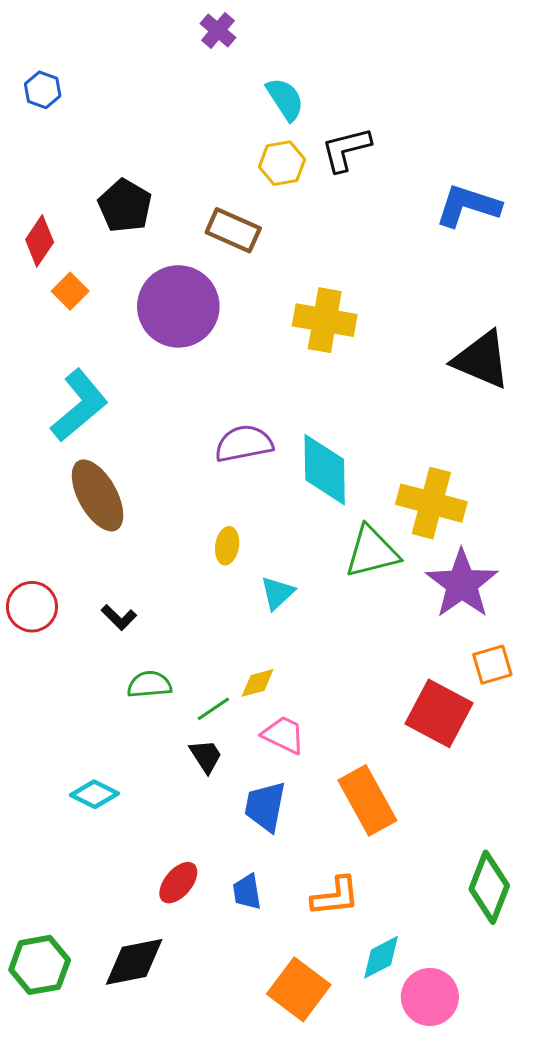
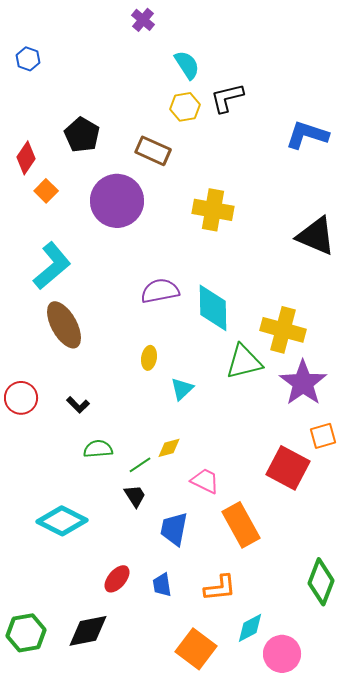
pink trapezoid: (284, 735) -> (205, 481), moved
cyan diamond: (94, 794) -> (62, 521), size x1.6

